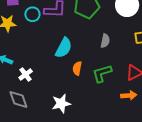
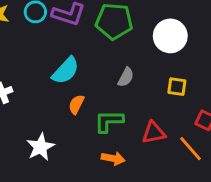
orange arrow: (129, 95) -> (113, 158), moved
white star: (61, 103) -> (40, 147), turned -30

